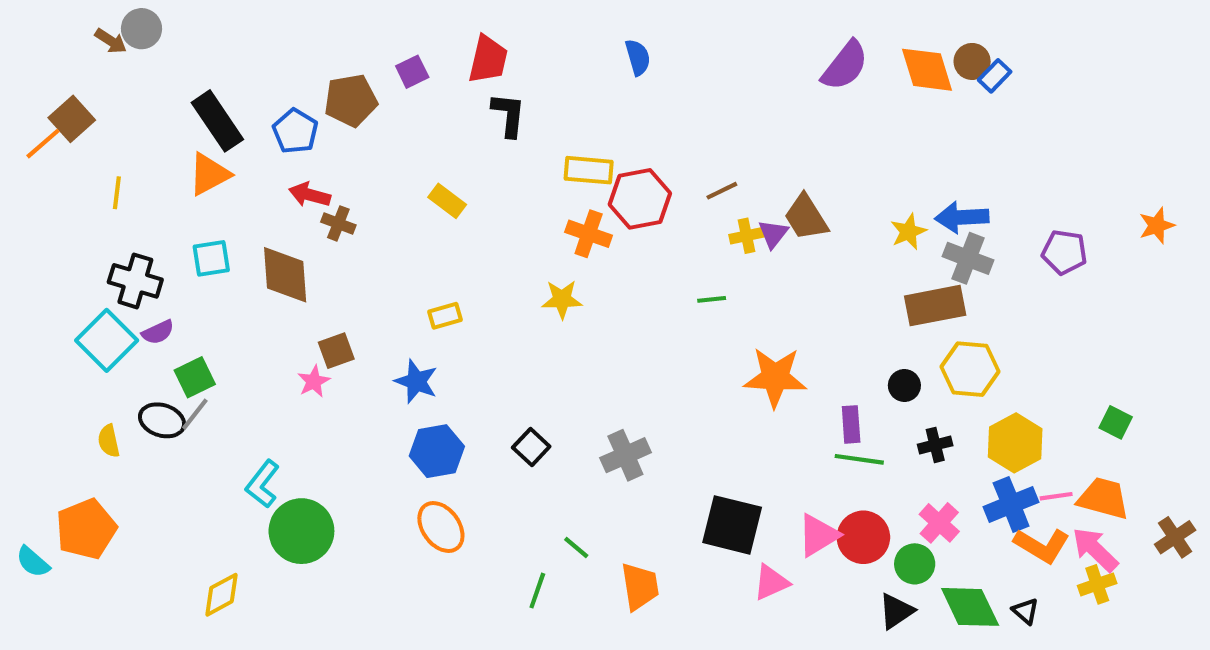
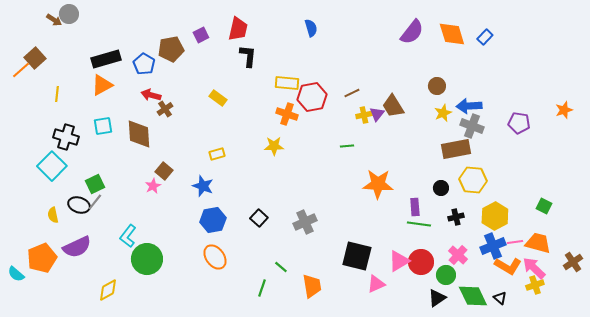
brown circle: (972, 61) -> (437, 86), moved
black rectangle: (217, 121) -> (106, 59), turned -72
brown cross: (338, 223) -> (165, 109), turned 35
purple semicircle: (158, 332) -> (77, 247), moved, size x1.8
brown square: (336, 351) -> (164, 171), turned -30

